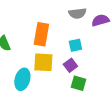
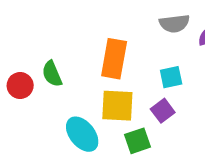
cyan ellipse: (22, 79) -> (82, 134), turned -55
green square: (78, 83) -> (137, 141), moved, turned -35

